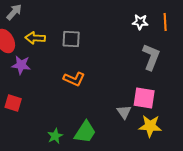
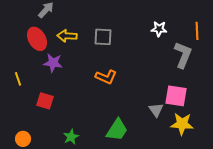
white star: (140, 22) -> (159, 29), moved
orange line: (165, 22) -> (197, 31), moved
green star: (55, 136) -> (71, 137), moved

